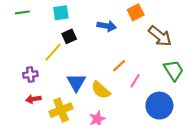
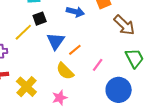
orange line: (119, 66) -> (75, 50), moved
blue triangle: (76, 82) -> (56, 41), moved
yellow cross: (61, 110) -> (26, 87), turned -30

